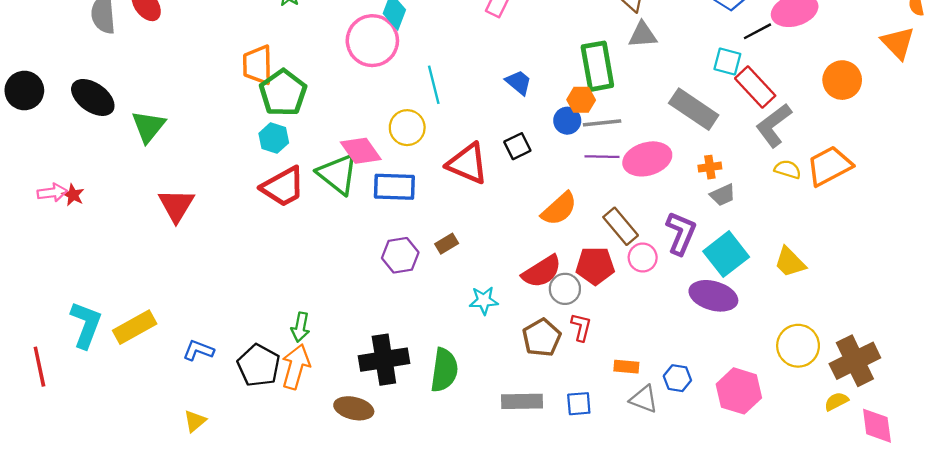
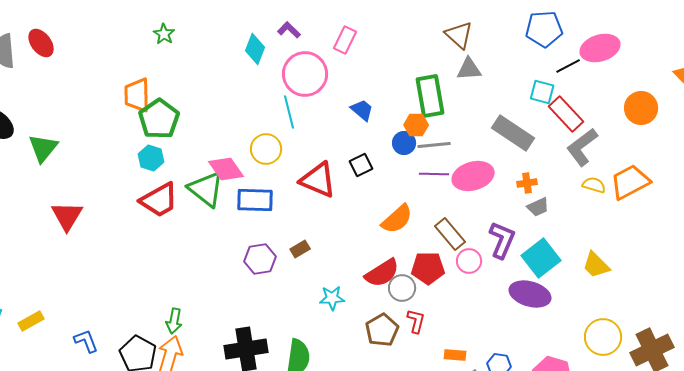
pink circle: (372, 41) -> (305, 74), moved
yellow rectangle: (135, 327) -> (31, 321), size x0.7
blue L-shape: (198, 350) -> (86, 341), turned 48

